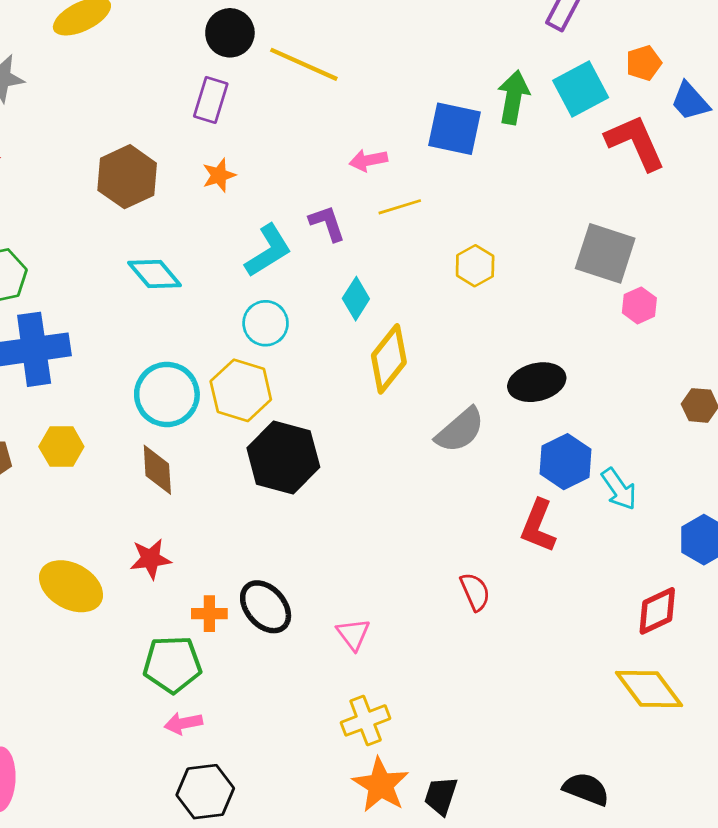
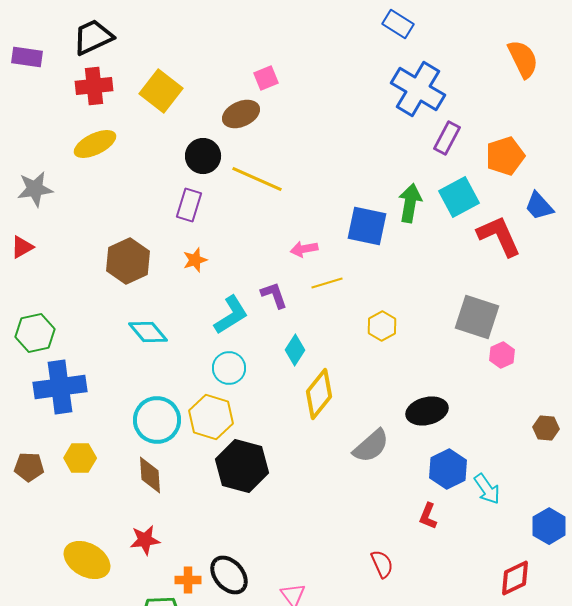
orange pentagon: (644, 63) -> (505, 156), moved, size x1.5
red L-shape: (538, 526) -> (428, 516), size x0.7

